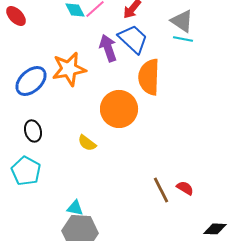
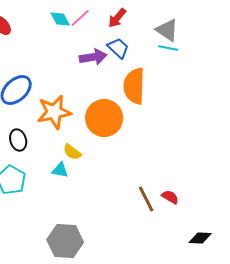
blue trapezoid: (133, 39) -> (118, 48), size x0.7
purple arrow: (108, 48) -> (93, 57), turned 100
orange star: (69, 69) -> (54, 112), moved
cyan triangle: (75, 208) -> (60, 170), moved

